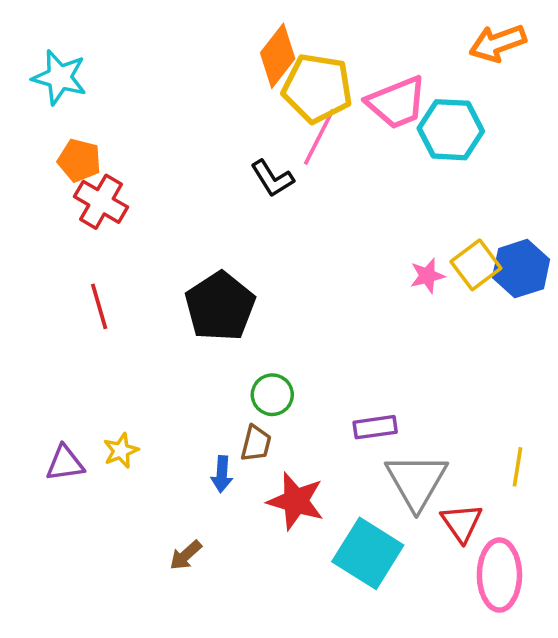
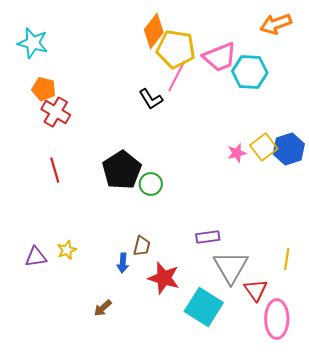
green circle: (272, 395) -> (151, 184), moved

